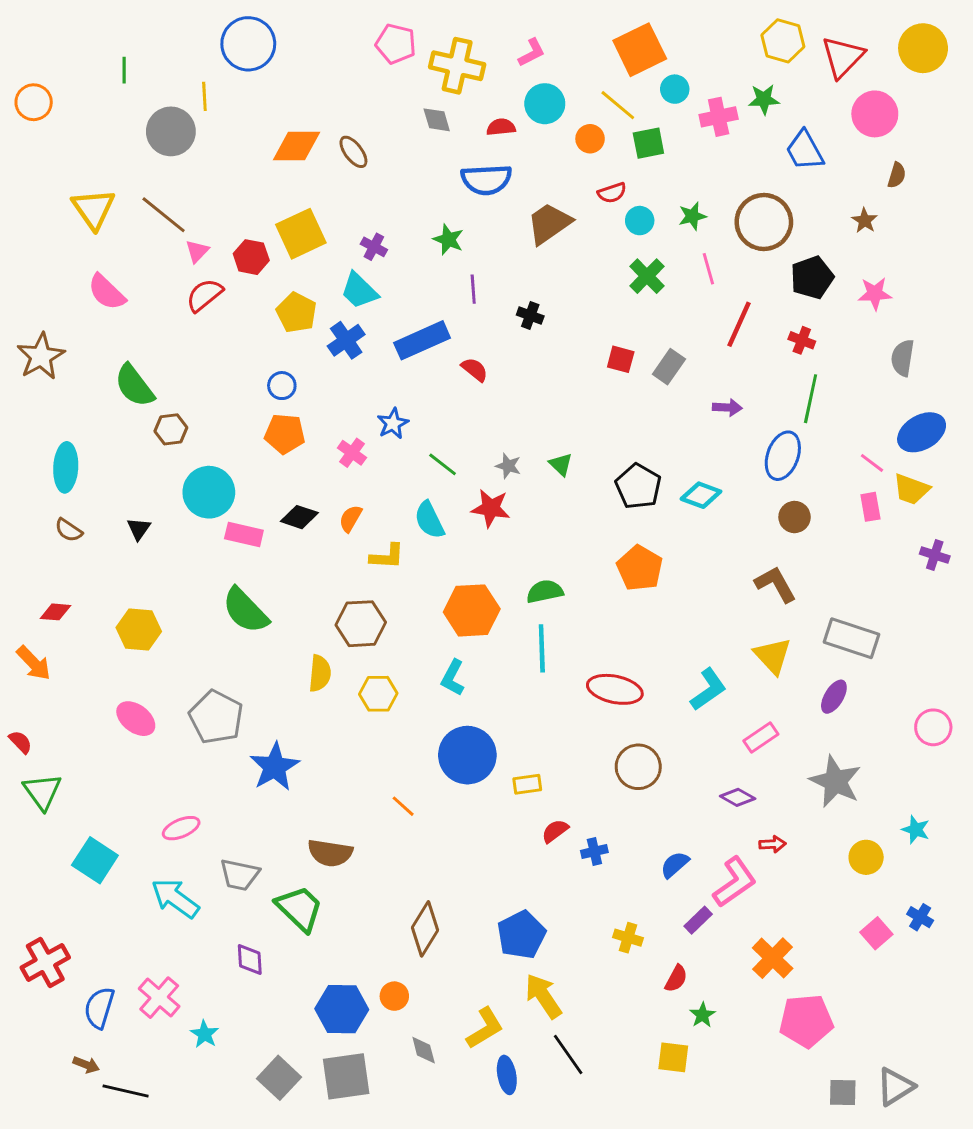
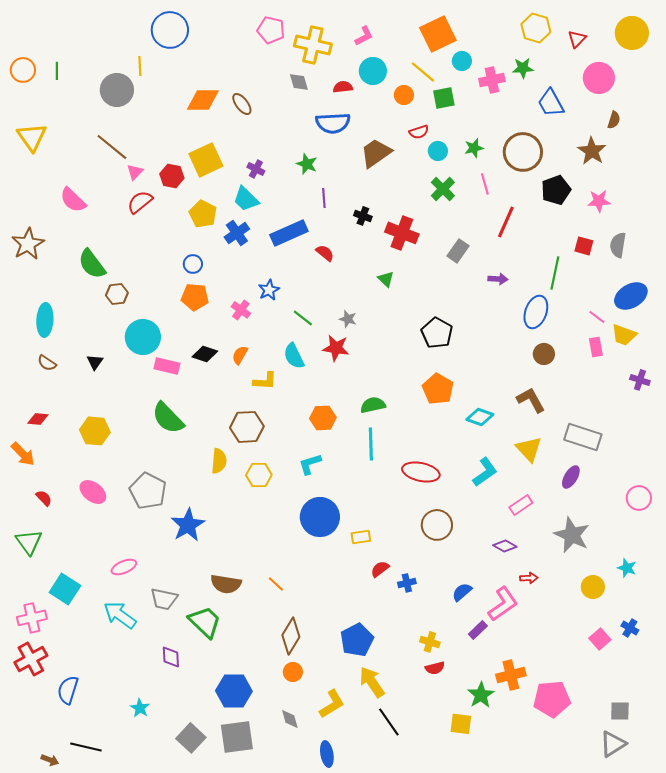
red triangle: (843, 57) -> (577, 39), size x0.6
green line: (124, 70) -> (57, 71), moved
yellow triangle: (93, 209) -> (32, 137), moved
brown star: (865, 221) -> (592, 151), size x1.6
red cross: (802, 340) -> (402, 233), moved, size x1.8
red square: (621, 359) -> (584, 246), moved
green triangle: (561, 464) -> (386, 279), moved
cyan diamond: (701, 495) -> (480, 417), moved
orange hexagon: (472, 610) -> (323, 418), size x0.7
cyan L-shape: (453, 678) -> (310, 464), turned 45
red semicircle: (20, 742) -> (44, 498), moved
orange line: (403, 806) -> (276, 584), moved
orange cross: (773, 958) -> (511, 675), moved, turned 32
red semicircle: (676, 979) -> (435, 668), moved, turned 48
orange circle: (394, 996) -> (293, 672), moved
pink cross: (159, 998) -> (32, 618), moved, turned 36
green star: (702, 1015) -> (481, 695), size x1.5
brown arrow: (86, 1065) -> (50, 760), moved
blue ellipse: (507, 1075) -> (327, 754), moved
gray square: (843, 1092) -> (620, 711), moved

